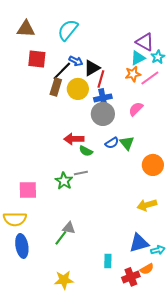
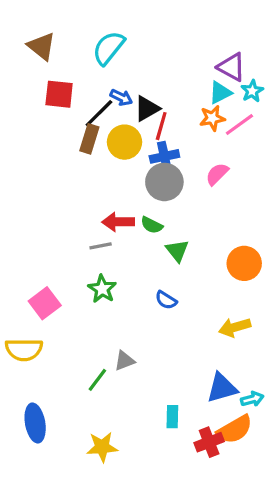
brown triangle: (26, 29) -> (41, 46), turned 36
blue semicircle: (112, 143) -> (166, 300), moved, turned 64
green triangle: (127, 143) -> (177, 251), moved
green semicircle: (86, 151) -> (152, 225), moved
gray line: (81, 173) -> (101, 246), moved
pink square: (28, 190) -> (45, 303), turned -36
gray triangle: (69, 228) -> (124, 361), moved, turned -32
blue ellipse: (22, 246) -> (35, 423), moved
orange semicircle: (147, 269) -> (235, 429), size x1.6

